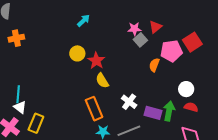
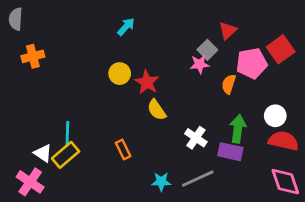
pink star: (134, 29) -> (200, 64), moved
cyan line: (18, 94) -> (67, 134), moved
red semicircle: (191, 107) -> (283, 141), size x1.5
orange rectangle: (94, 109) -> (123, 149), moved, size x0.6
green arrow: (169, 111) -> (238, 129), moved
yellow rectangle: (36, 123) -> (66, 155), moved, turned 30

